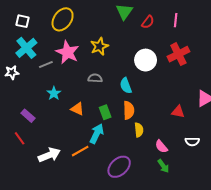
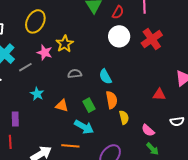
yellow star: (99, 46) -> (65, 44), moved
pink star: (67, 52) -> (45, 52), size x0.7
white circle: (146, 60) -> (119, 36), moved
purple rectangle: (28, 116) -> (15, 119), turned 56
cyan arrow: (97, 134) -> (84, 127), turned 102
red line: (20, 138) -> (10, 142), turned 40
orange line: (80, 151) -> (70, 146), turned 42

